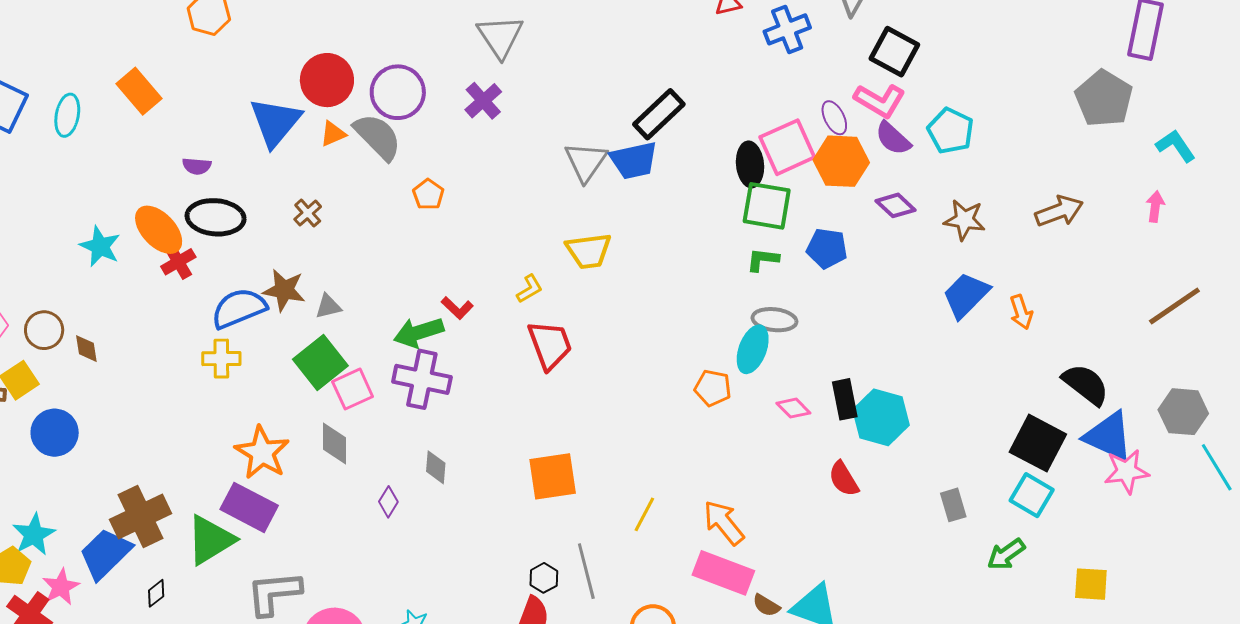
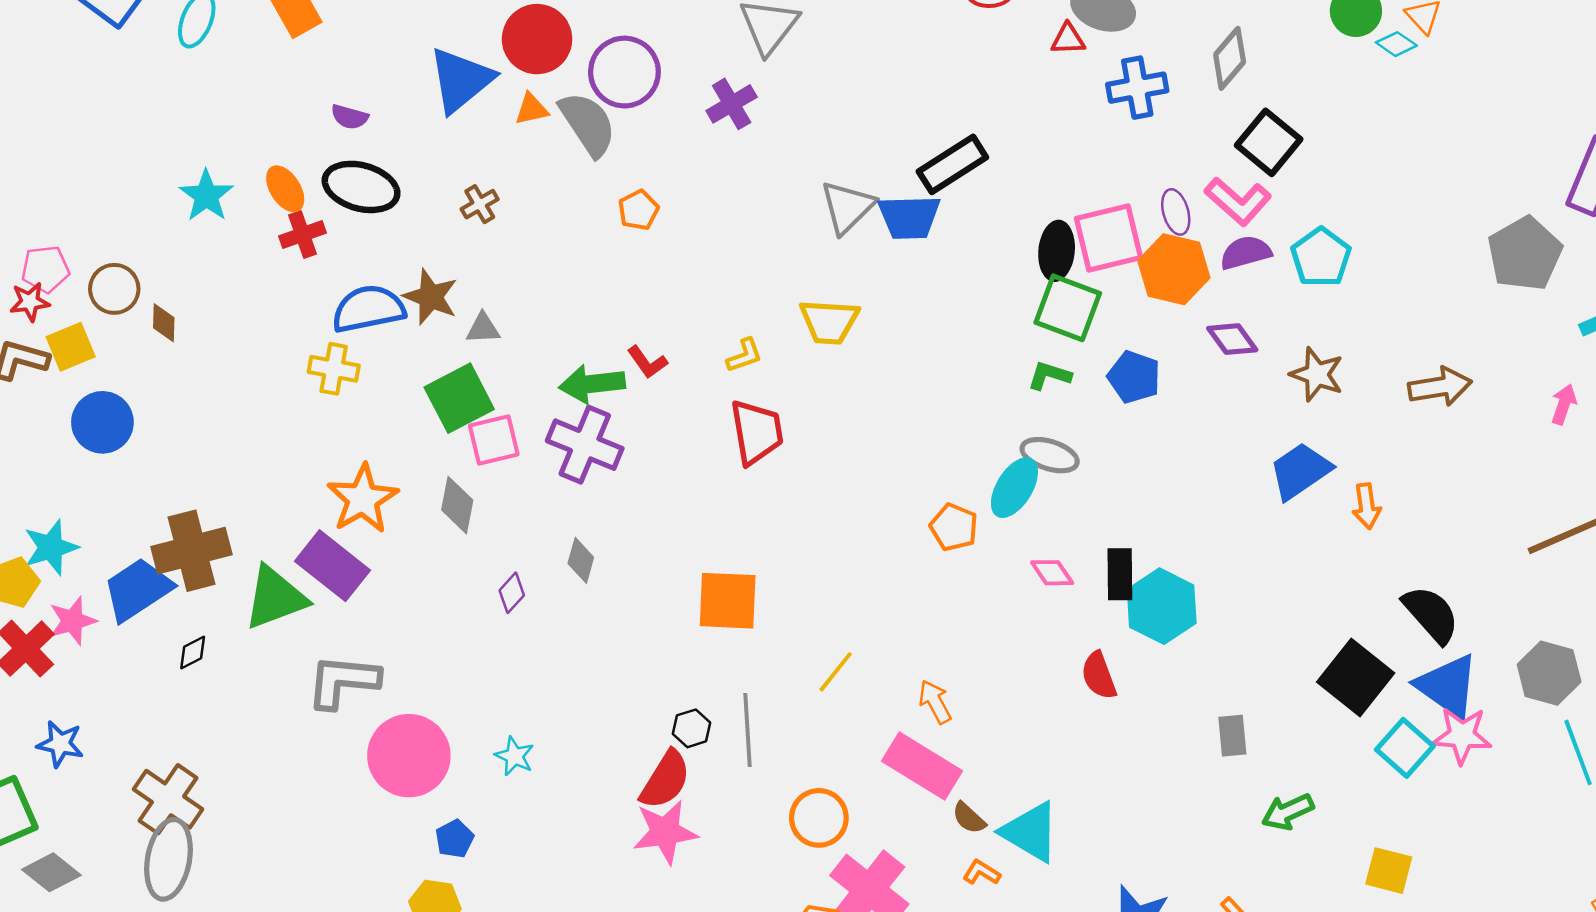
purple semicircle: (893, 138) -> (1246, 253), turned 111
orange ellipse: (159, 230) -> (285, 189), size x0.7
cyan square: (1032, 495) -> (1405, 748), moved
orange arrow: (724, 523) -> (935, 702), size x0.7

